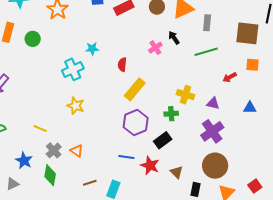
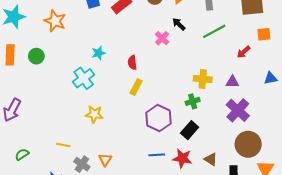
yellow rectangle: (135, 89) -> (136, 87), moved, size x0.7
orange triangle: (77, 151) -> (105, 160), turned 40

